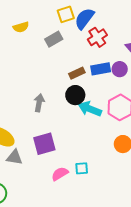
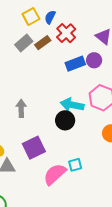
blue semicircle: (84, 19) -> (50, 17), size x0.6
brown rectangle: (77, 73) -> (43, 43), moved
black circle: (75, 95) -> (65, 120), moved
pink semicircle: (60, 174) -> (55, 174), size x1.4

